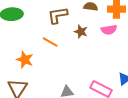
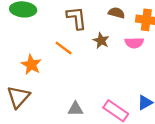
brown L-shape: (58, 15) -> (77, 18), turned 85

